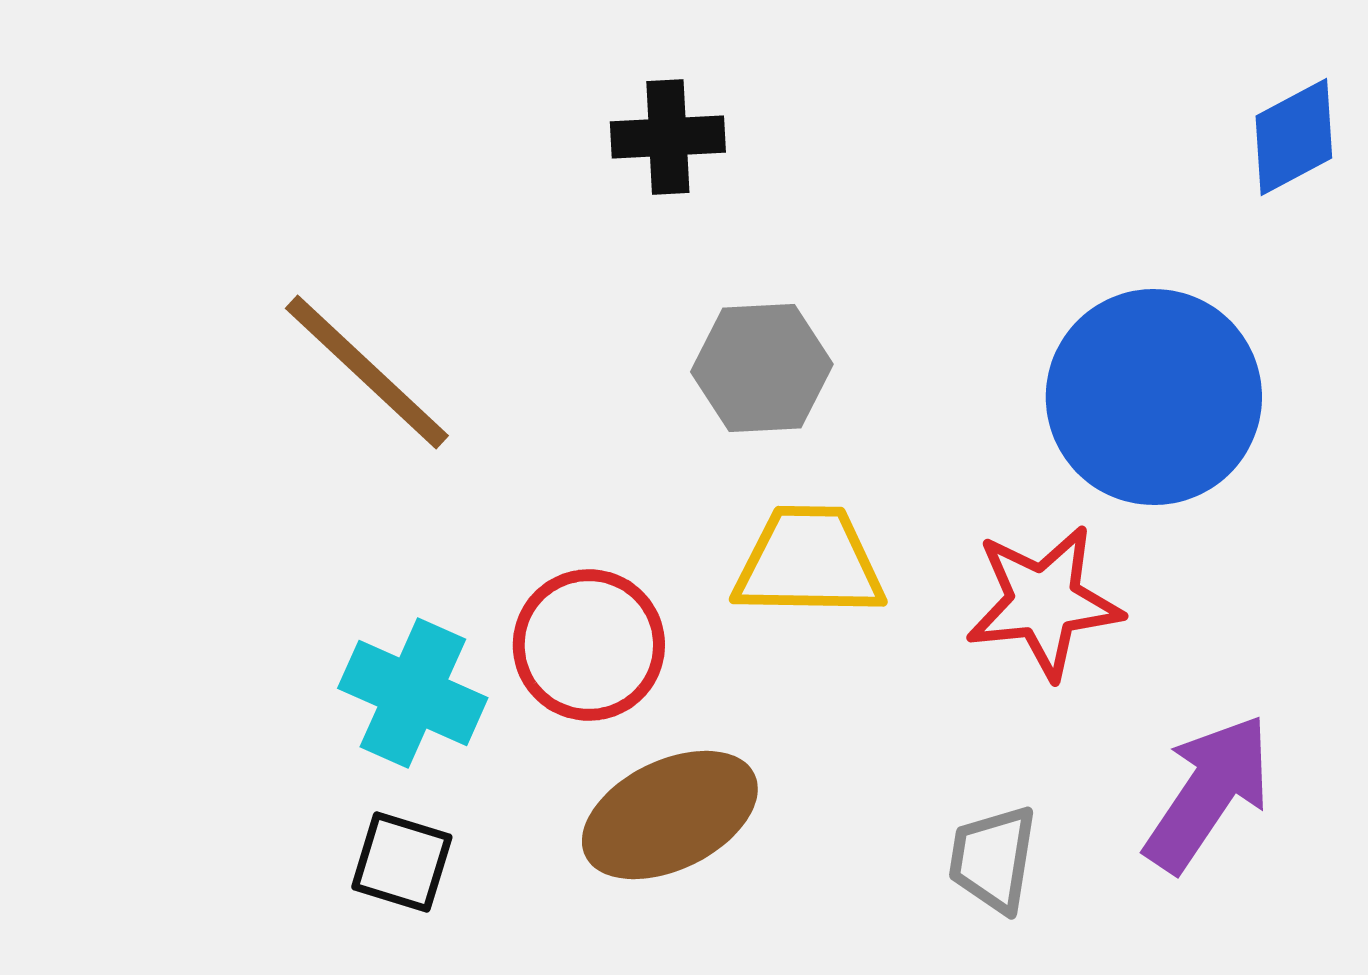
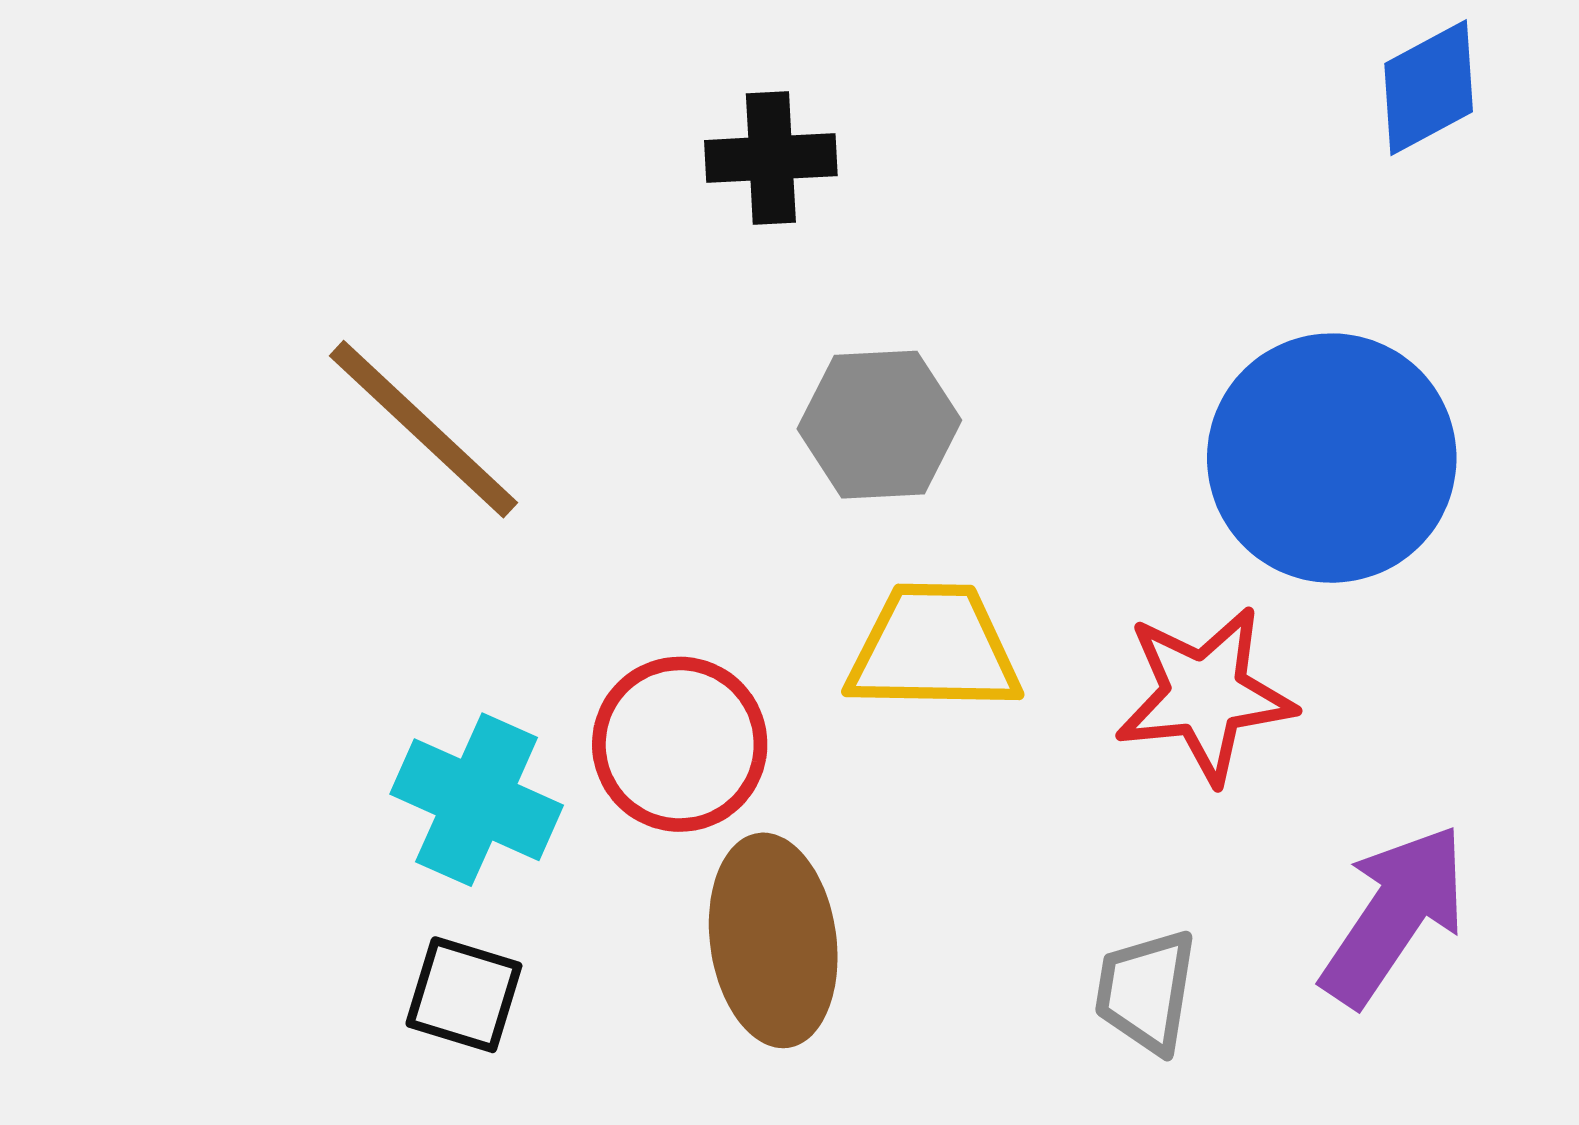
blue diamond: (1294, 137) -> (1429, 88), moved
brown ellipse: (670, 815) -> (773, 940), turned -72

